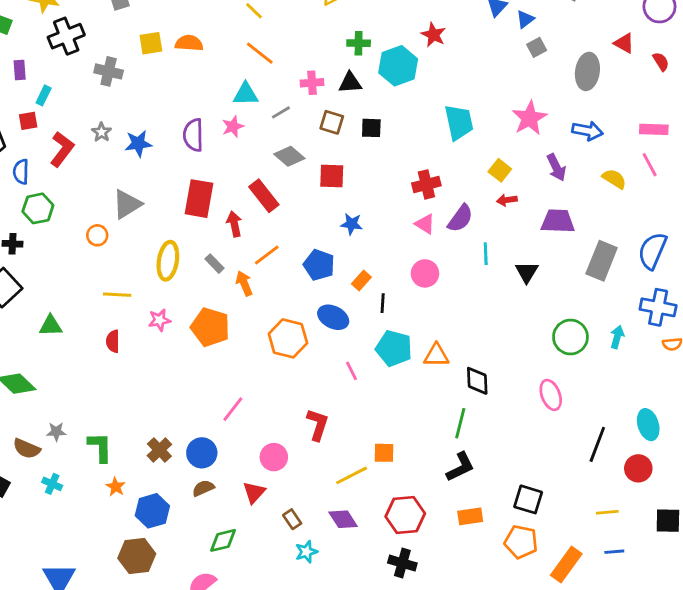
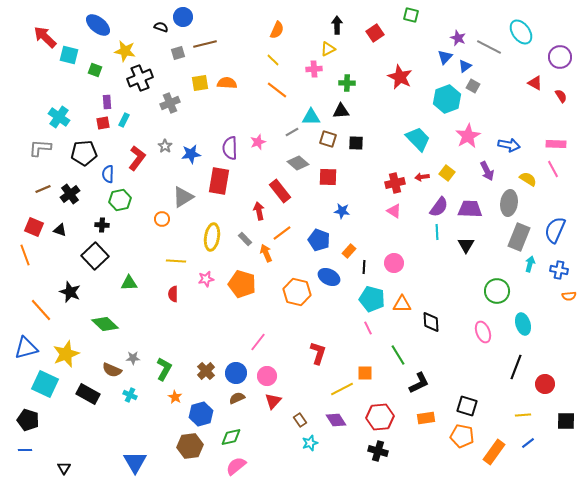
red star: (433, 35) -> (400, 77), size x1.4
gray square: (537, 47) -> (473, 86), turned -32
cyan hexagon: (398, 66) -> (447, 99), moved
gray cross: (109, 71) -> (170, 103), turned -36
gray ellipse: (587, 71) -> (509, 203), moved
pink cross: (312, 83) -> (314, 69), moved
cyan triangle: (246, 94) -> (311, 117), moved
red square: (28, 121) -> (103, 123), moved
cyan trapezoid: (459, 122) -> (418, 139), turned -32
red rectangle: (199, 199) -> (219, 181), moved
red arrow: (507, 200) -> (422, 177), moved
purple semicircle: (460, 218) -> (439, 207), moved
purple trapezoid: (558, 221) -> (470, 209), moved
pink circle: (425, 273) -> (394, 263), moved
blue cross: (658, 307) -> (559, 270), size x0.7
cyan arrow: (617, 337) -> (530, 264), moved
pink line: (352, 371) -> (368, 328), moved
green line: (460, 423) -> (398, 355), moved, turned -45
cyan ellipse: (648, 425) -> (523, 324), moved
green L-shape: (100, 447) -> (164, 369), turned 30
pink circle: (274, 457) -> (267, 376), moved
green diamond: (223, 540) -> (231, 437), moved
blue line: (614, 552) -> (528, 443), turned -32

